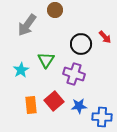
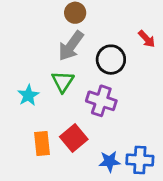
gray arrow: (27, 25) -> (71, 46), moved
red arrow: (105, 37) -> (147, 39), moved
blue star: (79, 106) -> (110, 161), moved

